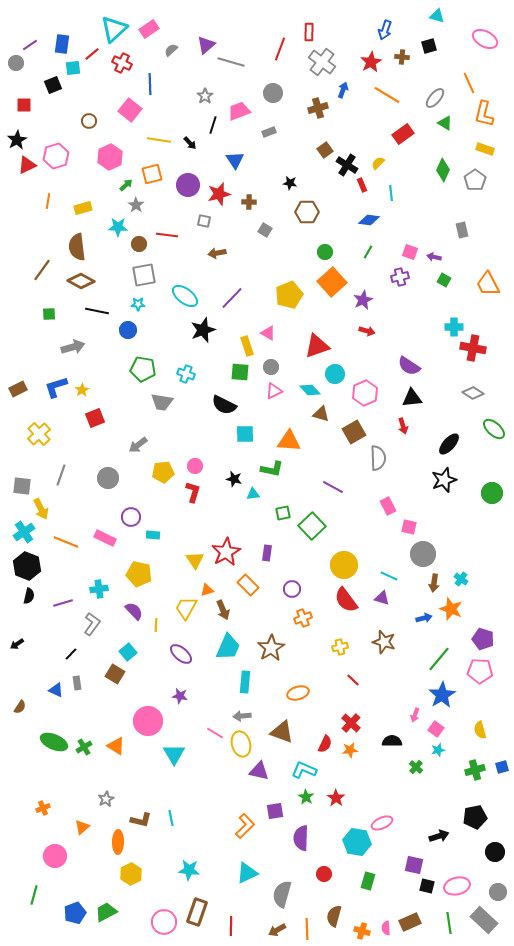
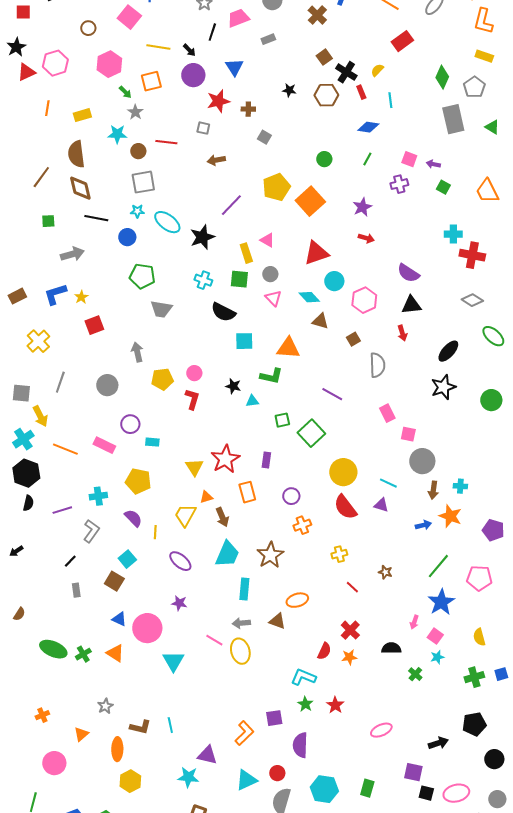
brown cross: (318, 108) -> (317, 15), turned -30
green triangle: (445, 123) -> (492, 127), moved
green arrow: (126, 185) -> (125, 92), turned 88
purple circle: (188, 185) -> (193, 75), moved
brown hexagon: (307, 212) -> (326, 95), moved
gray rectangle: (462, 230) -> (453, 119), moved, size x1.8
brown diamond: (81, 281) -> (80, 188), turned 48
orange square: (332, 282) -> (310, 201), moved
yellow pentagon: (289, 295) -> (276, 187), moved
cyan ellipse: (185, 296) -> (167, 222), moved
cyan cross: (186, 374) -> (203, 280), moved
pink triangle: (274, 391) -> (273, 298), turned -48
brown square: (354, 432) -> (353, 339), size x0.6
gray arrow: (138, 445) -> (137, 352), turned 114
cyan cross: (461, 579) -> (460, 486), turned -32
orange rectangle: (248, 585) -> (247, 492), turned 30
purple pentagon: (483, 639) -> (493, 530), moved
brown star: (384, 642) -> (385, 572), moved, size x0.6
blue triangle: (56, 690) -> (119, 619), moved
brown triangle: (282, 732) -> (277, 621), moved, size x0.7
purple triangle: (259, 771) -> (207, 755), moved
cyan hexagon: (357, 842) -> (324, 789), moved
red circle: (324, 874) -> (277, 773), moved

